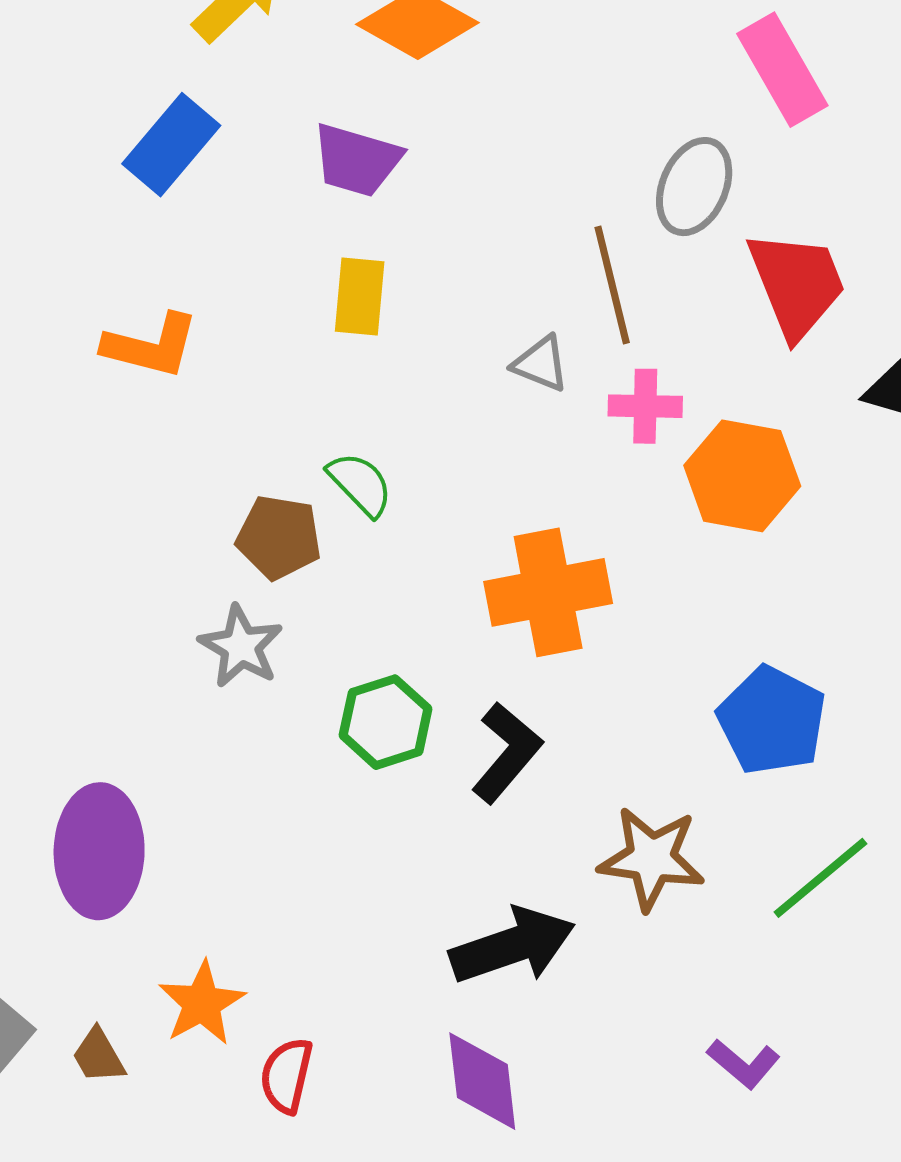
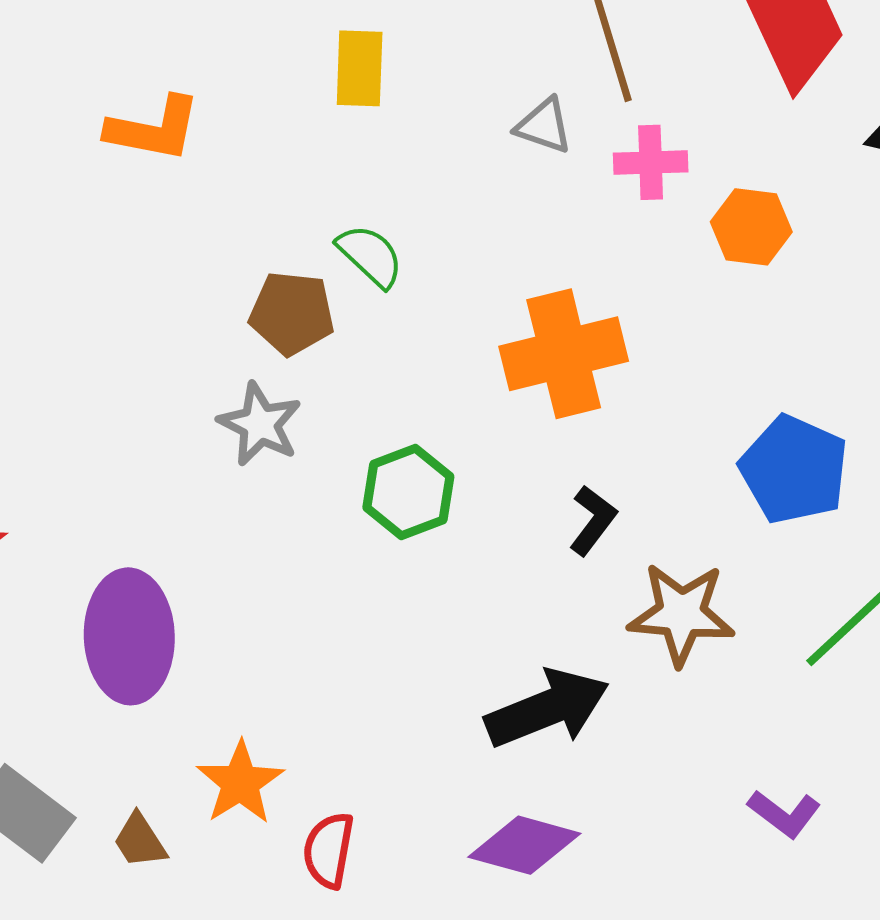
orange hexagon: (742, 476) -> (751, 227), size x0.7
black L-shape: (507, 753) -> (593, 520), moved, size x0.7
purple diamond: (482, 1081) -> (524, 845), turned -65

